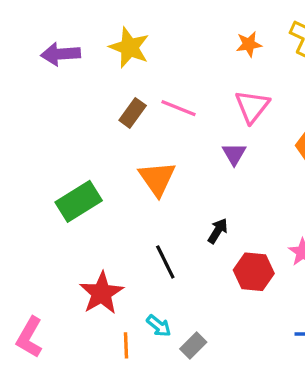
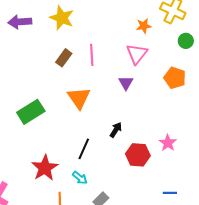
orange star: (249, 44) -> (144, 26), moved
pink line: (178, 108) -> (92, 55), turned 65
black line: (165, 262) -> (84, 149), turned 50
cyan arrow: (159, 326) -> (80, 178), moved

